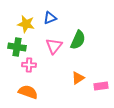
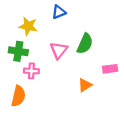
blue triangle: (50, 18) -> (59, 12), moved
pink rectangle: (101, 86) -> (110, 69), moved
orange semicircle: (28, 92) -> (18, 96), moved, turned 84

